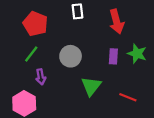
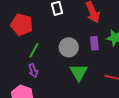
green line: (31, 54) -> (34, 50), moved
gray circle: (71, 56) -> (69, 47), moved

